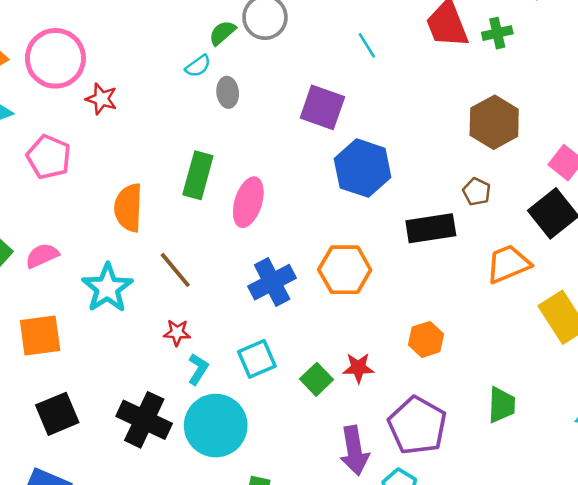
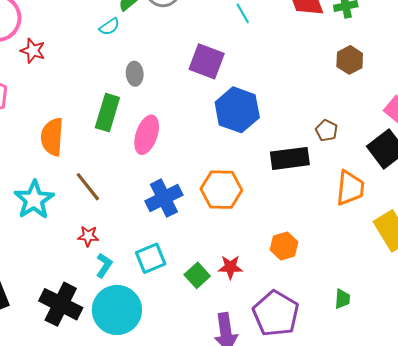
gray ellipse: (228, 92) -> (135, 74), moved
brown hexagon: (494, 122) -> (350, 60), moved, size x0.7
orange trapezoid: (508, 264) -> (350, 188), turned 117
green trapezoid: (502, 405) -> (342, 299), size x0.7

